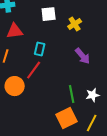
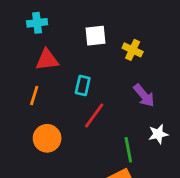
yellow cross: (75, 24) -> (133, 50), turned -32
red line: (34, 70) -> (94, 115), moved
white star: (93, 95) -> (158, 134), moved

